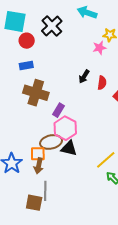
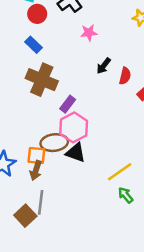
pink star: (100, 48) -> (89, 33), moved
blue rectangle: (26, 66) -> (33, 45), turned 48
brown square: (34, 203) -> (25, 216), turned 30

